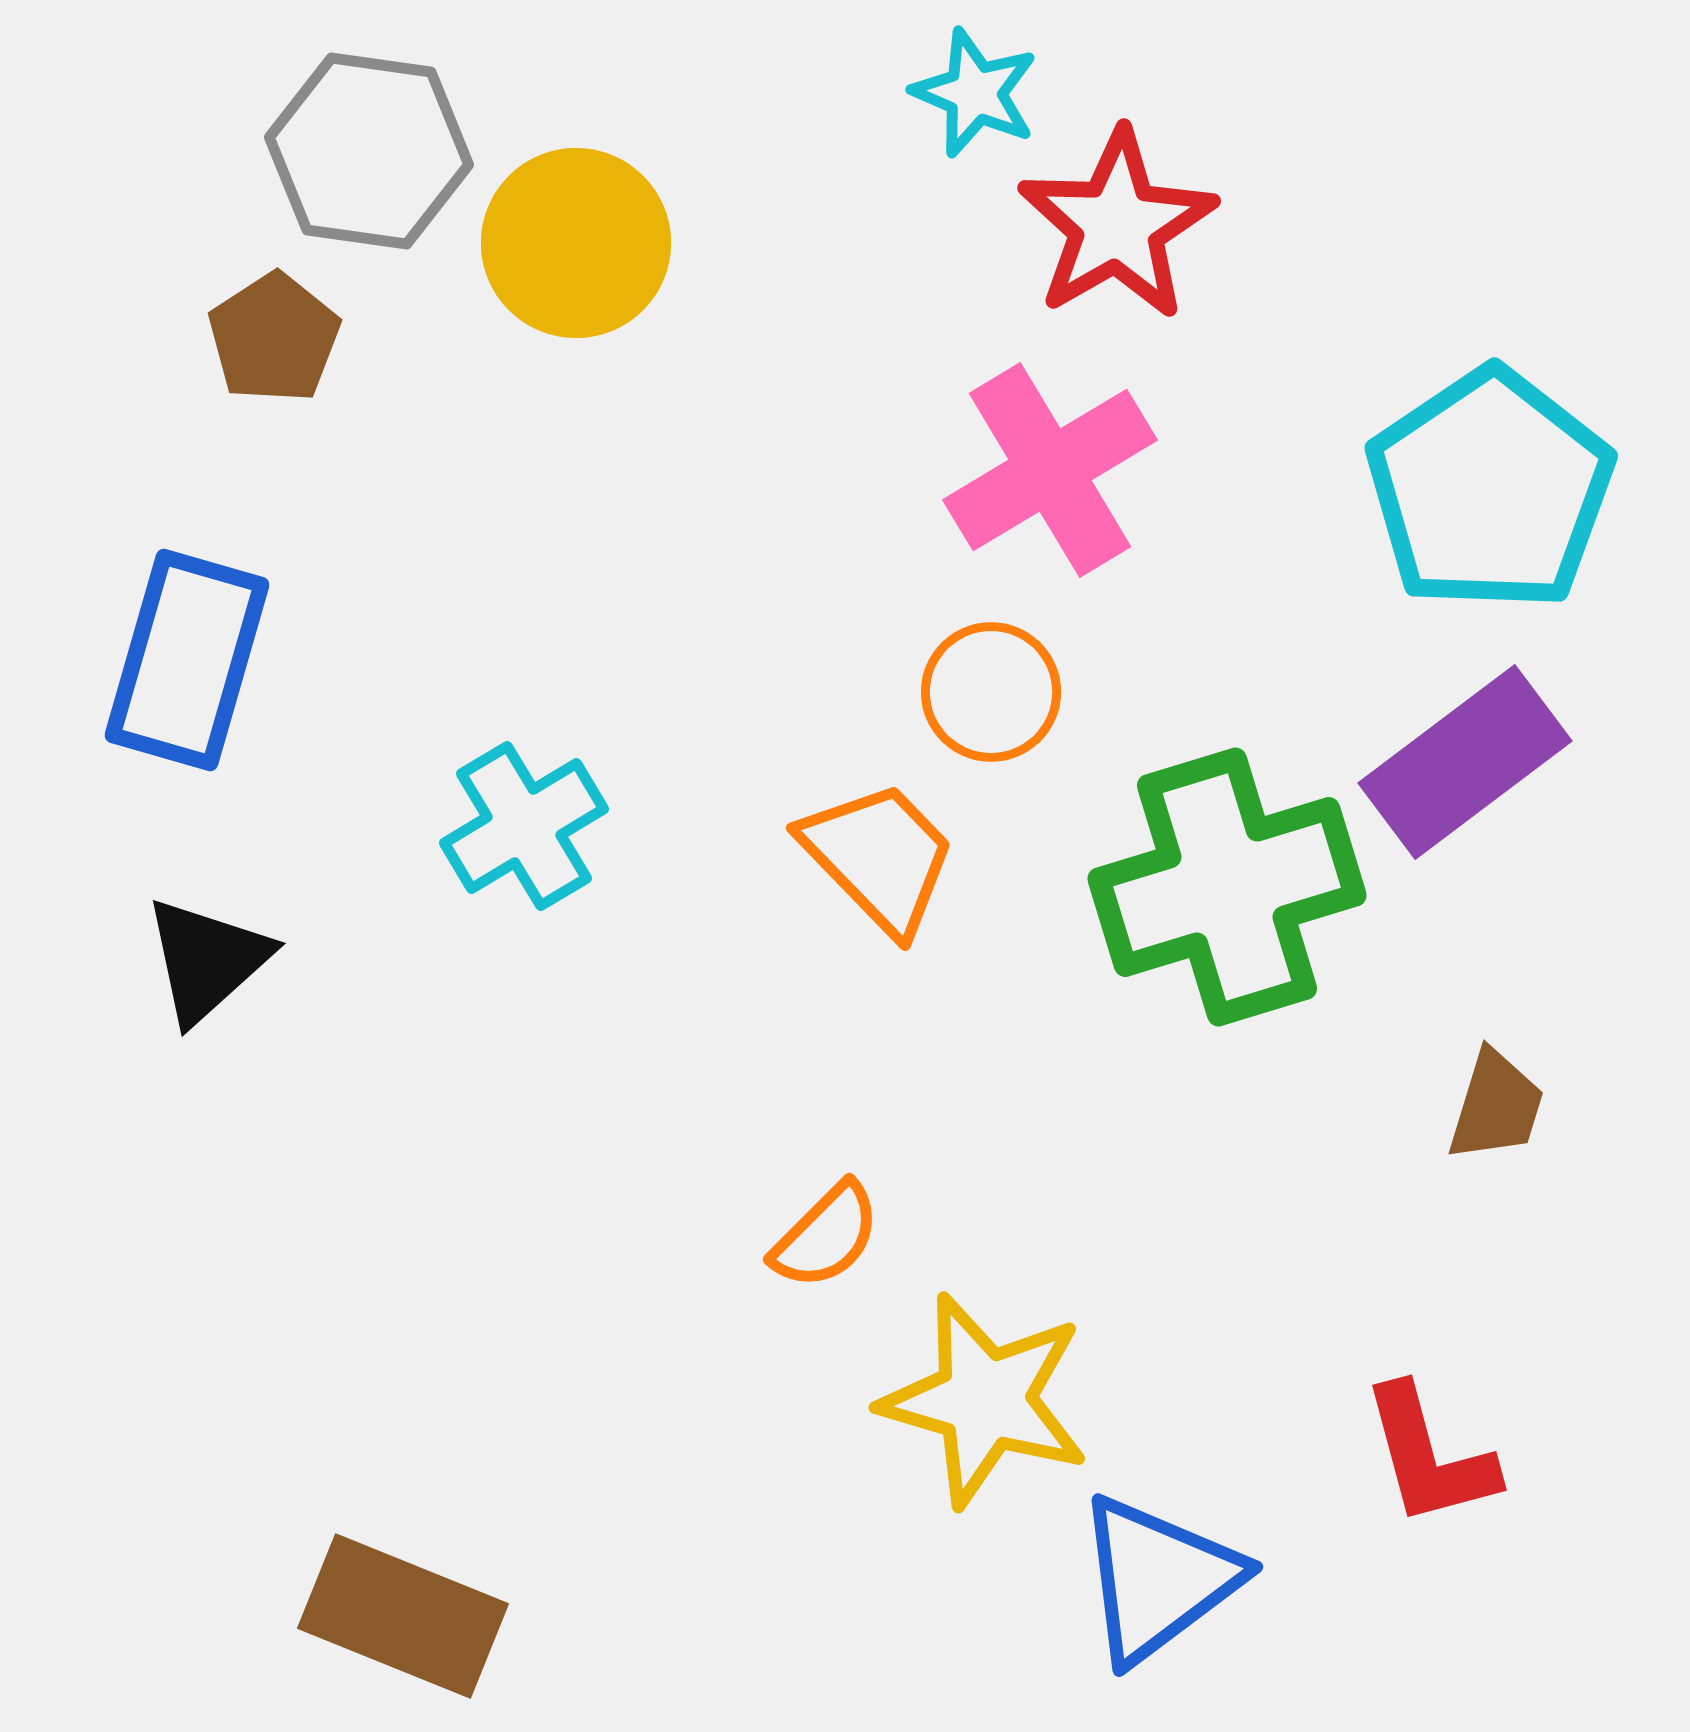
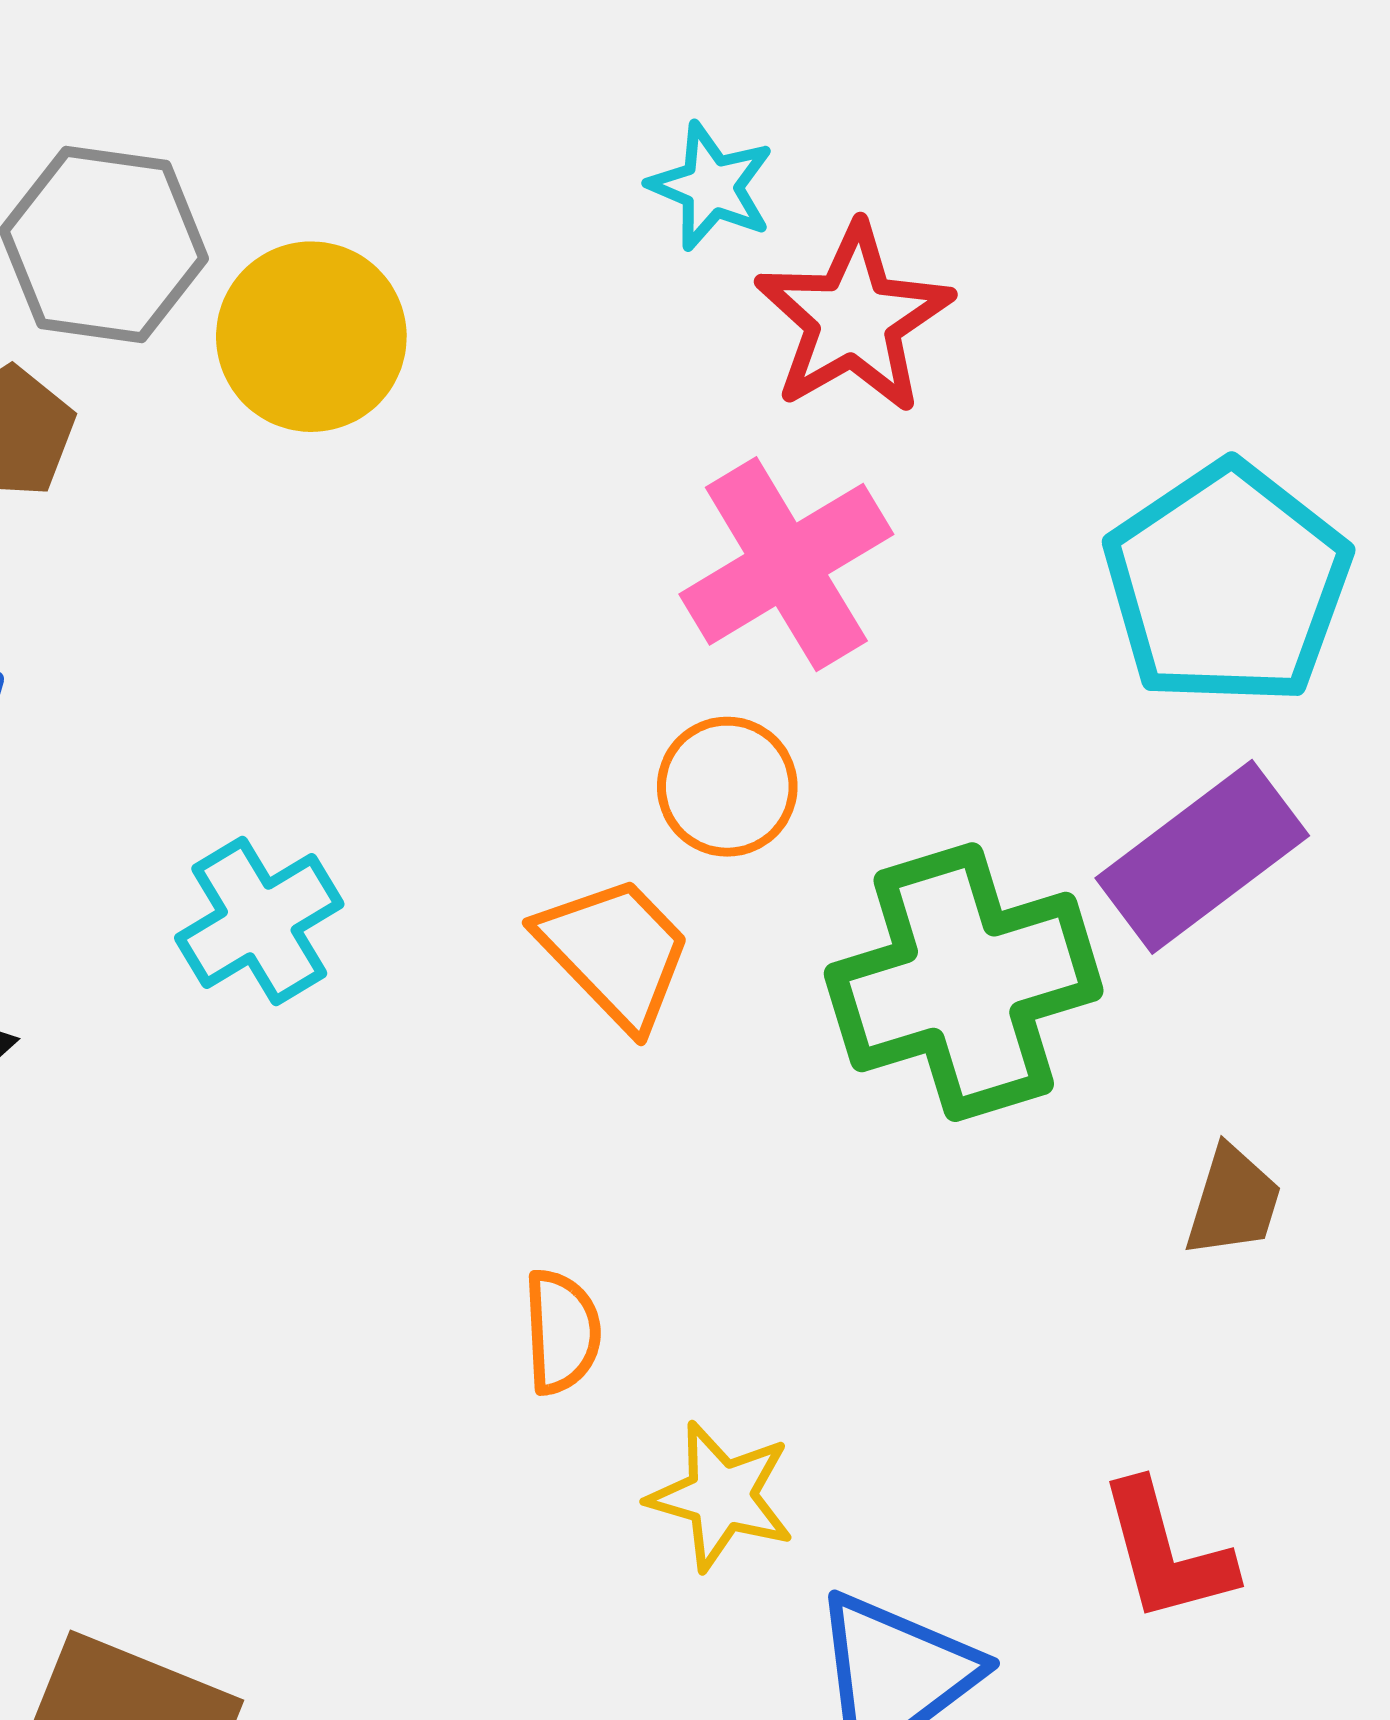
orange semicircle: (826, 1236) -> (562, 1332), turned -48
yellow star: (985, 1400) -> (721, 1496), size x0.7

